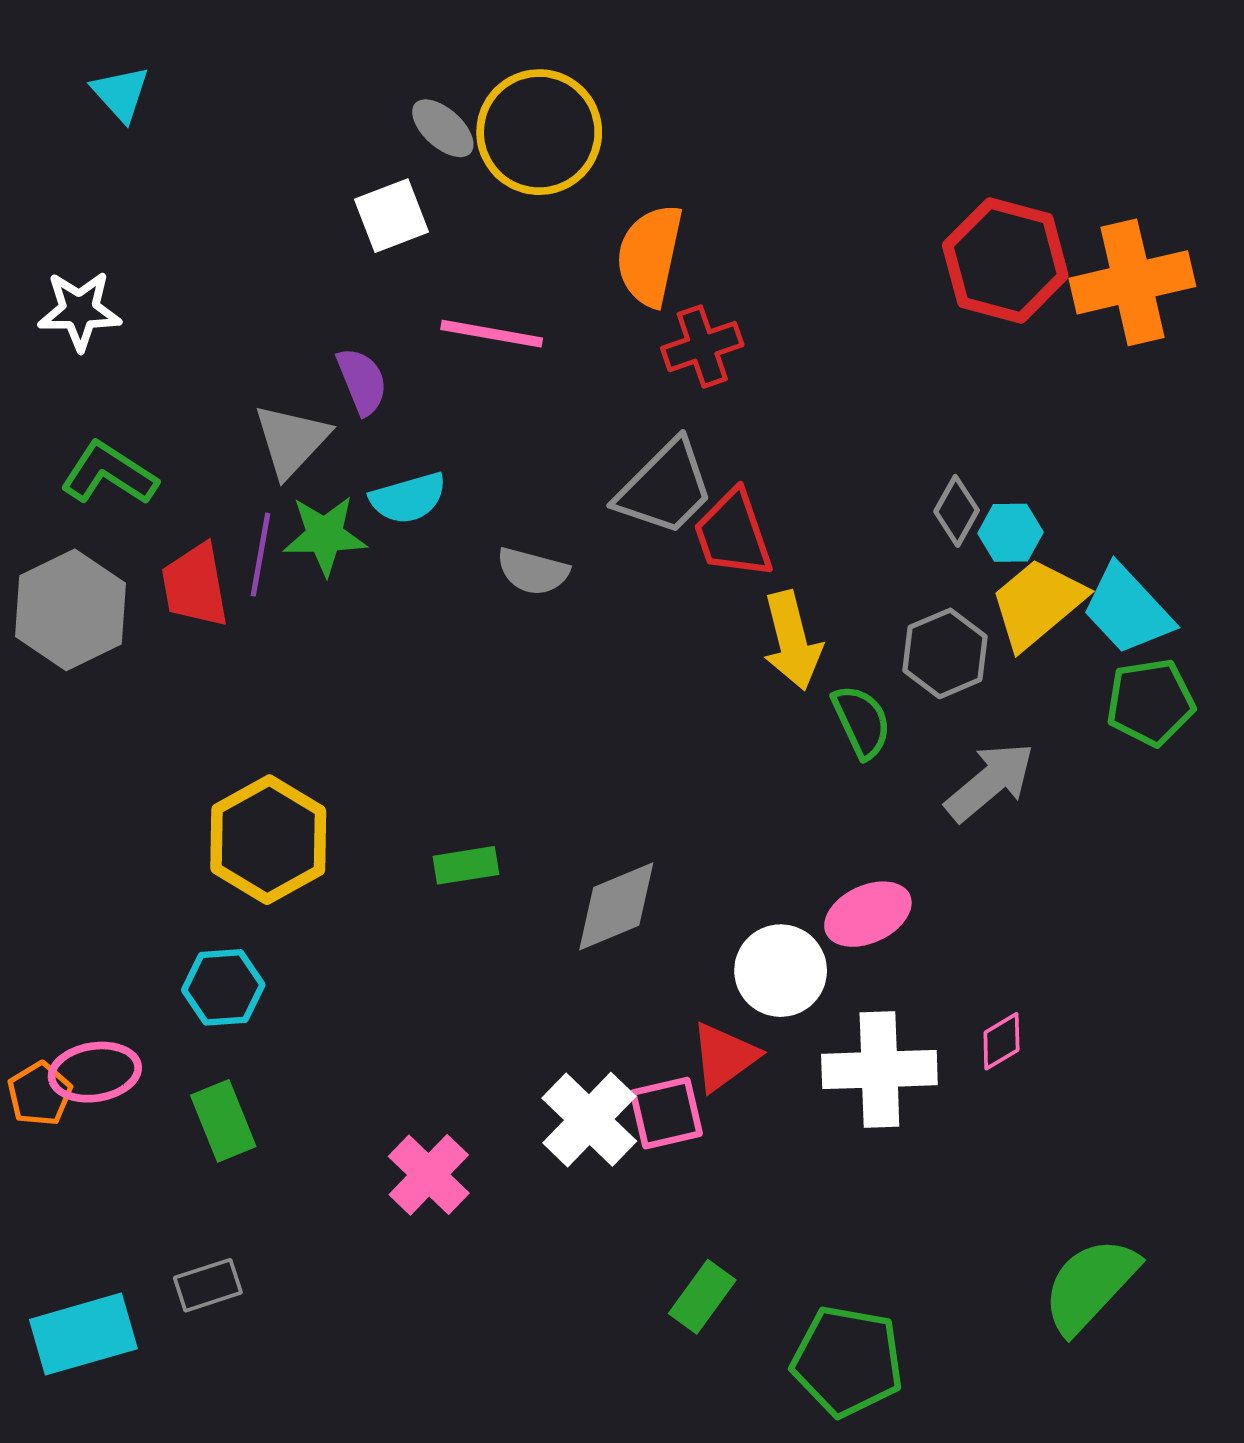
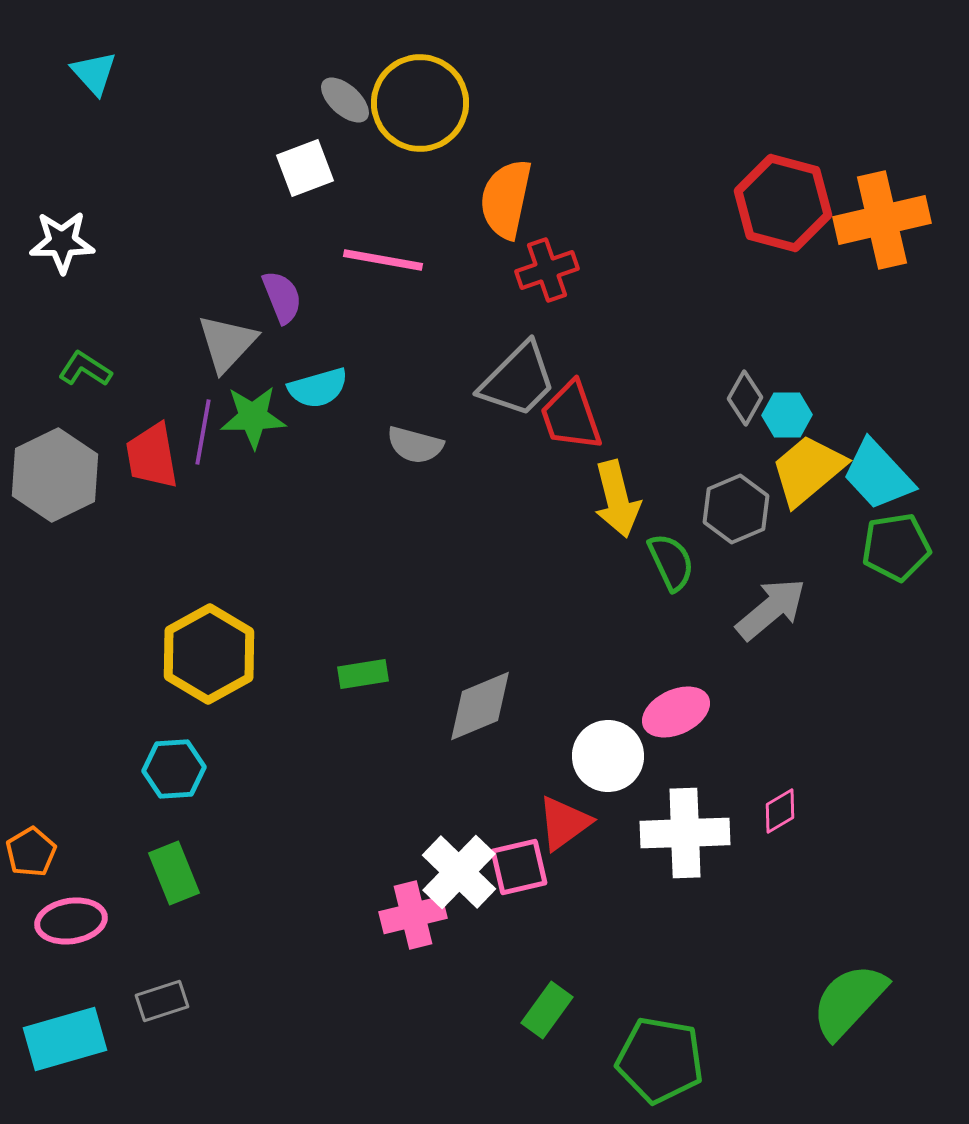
green L-shape: (109, 474) -> (85, 369), size x0.7
pink ellipse: (95, 1072) -> (71, 921), moved
pink cross: (429, 1175) -> (413, 915), moved, turned 32

